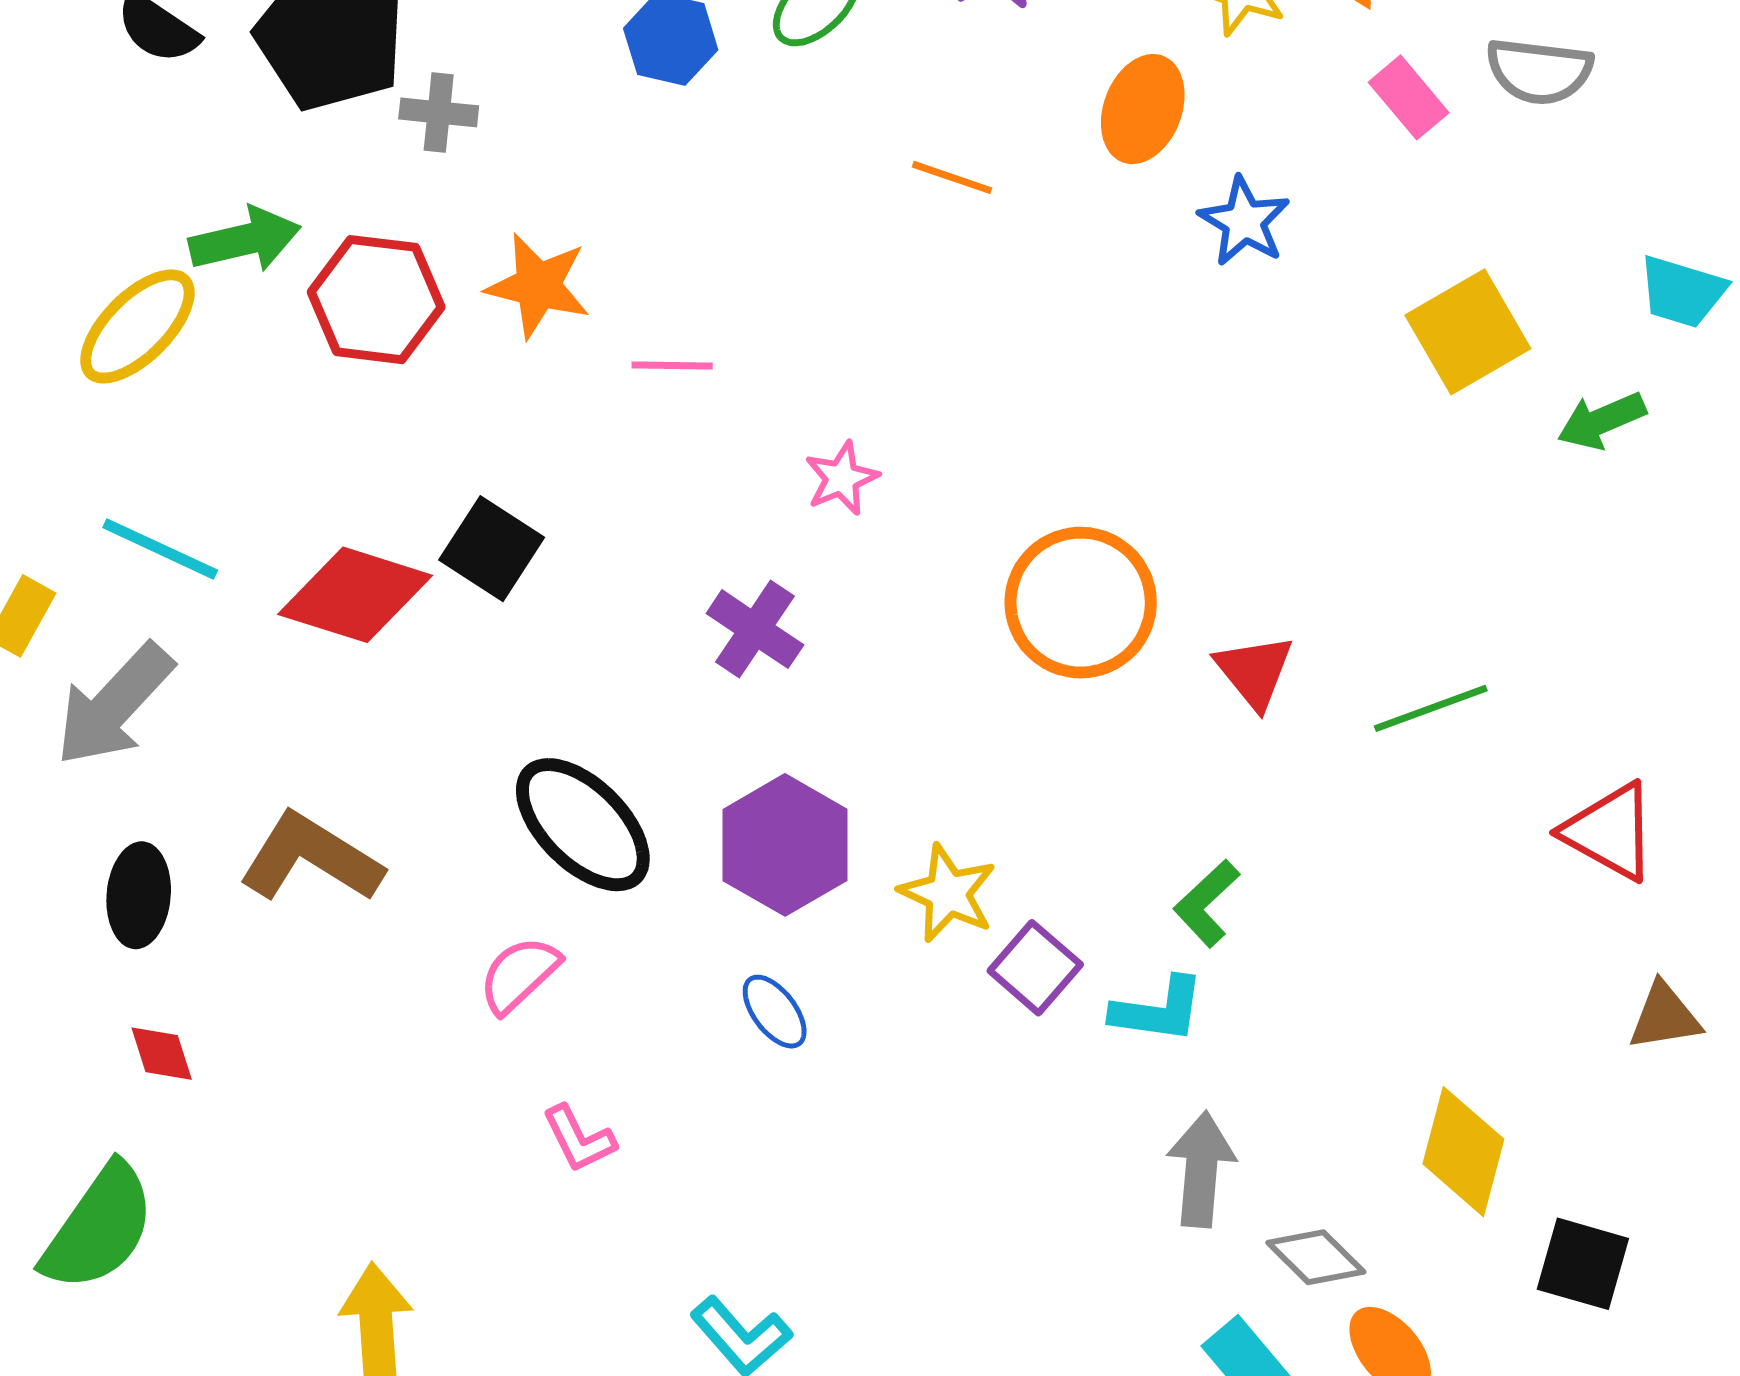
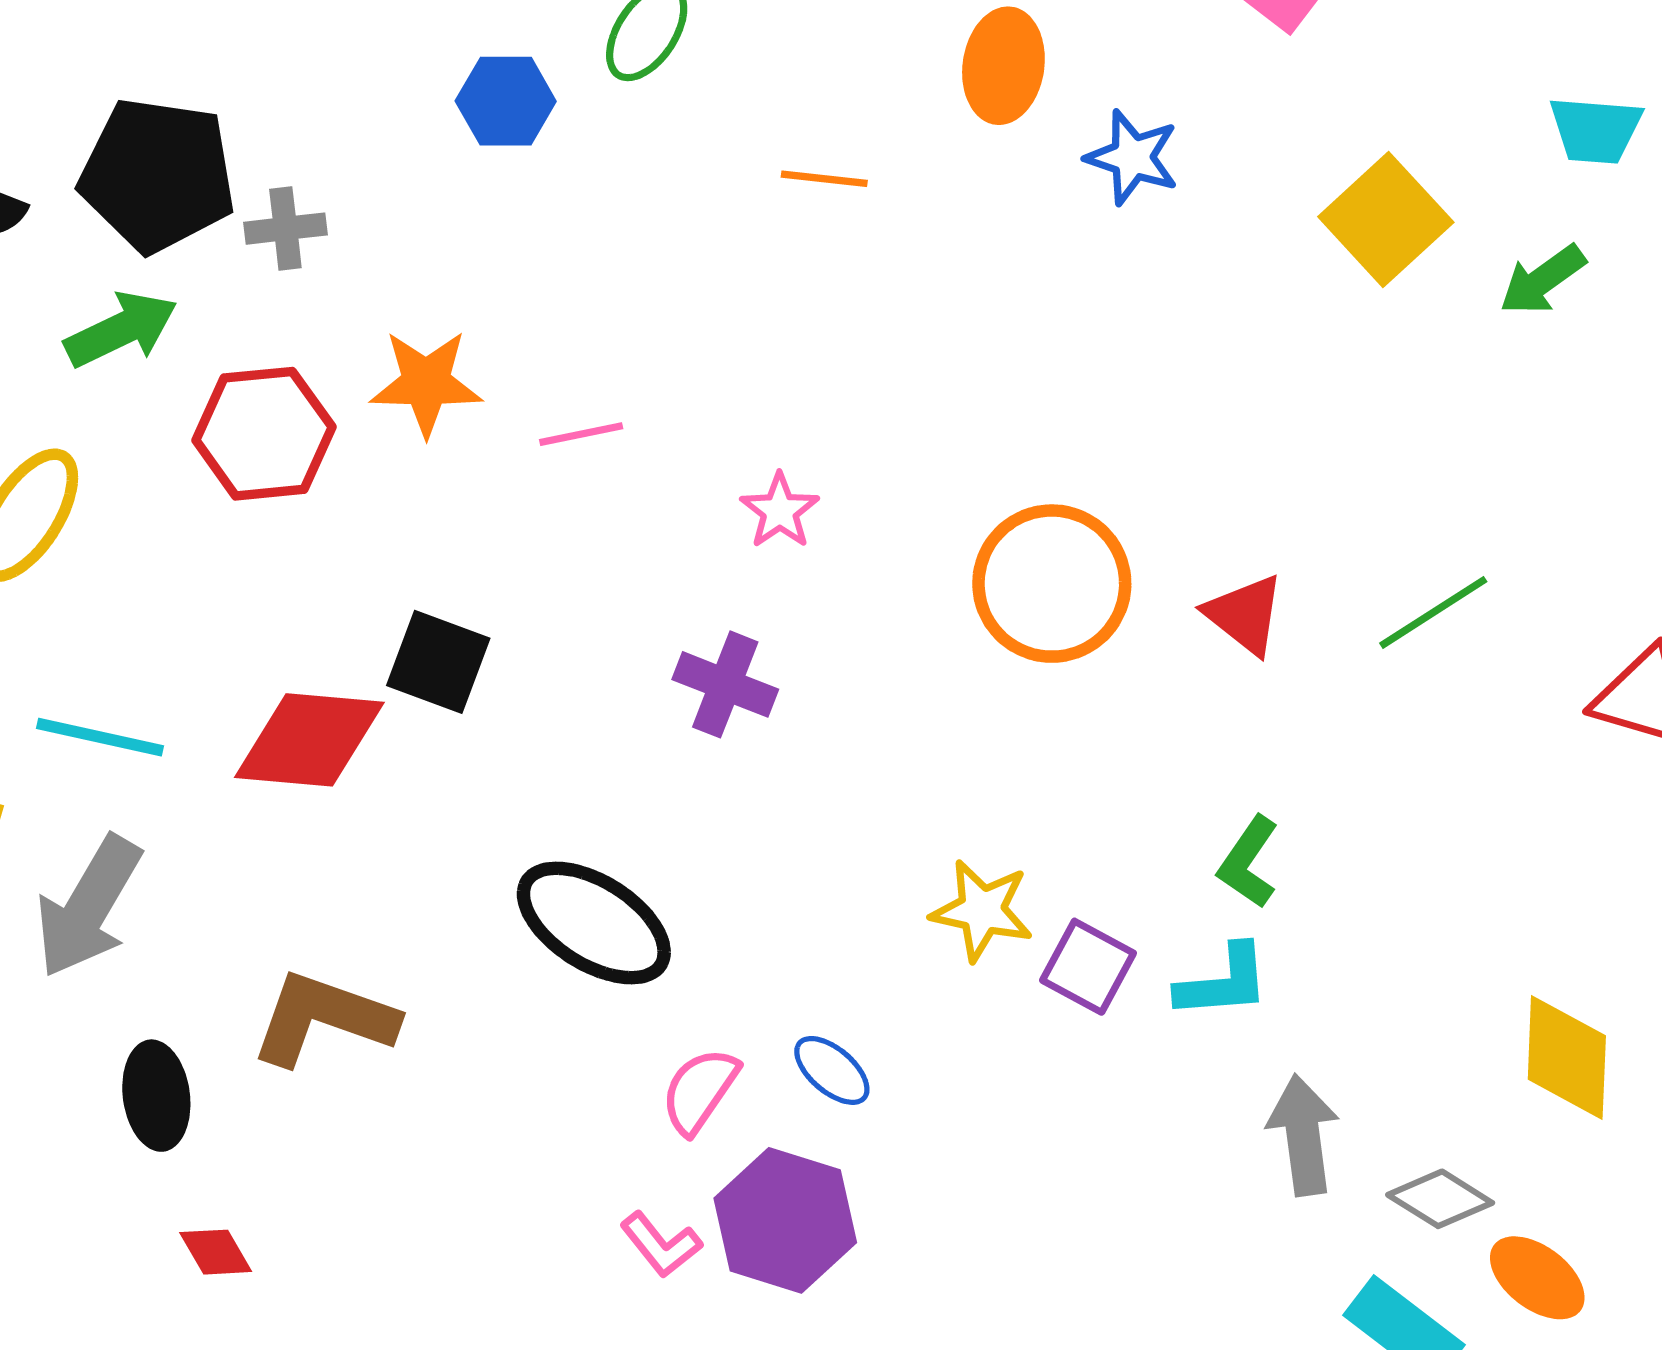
green arrow: (245, 240) -> (121, 329), moved
purple hexagon: (785, 845) -> (785, 1220), moved
pink semicircle: (519, 975) -> (700, 1091), moved

